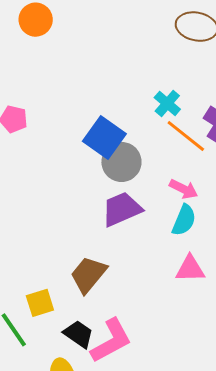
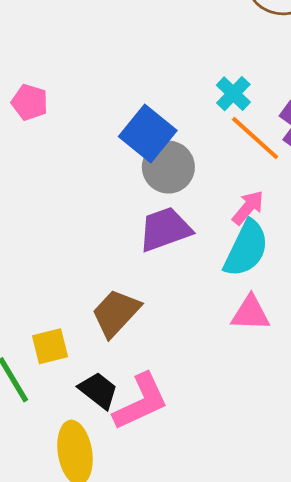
pink arrow: (184, 189) -> (248, 208), turned -80
cyan semicircle: (184, 220) -> (246, 249), size x1.4

